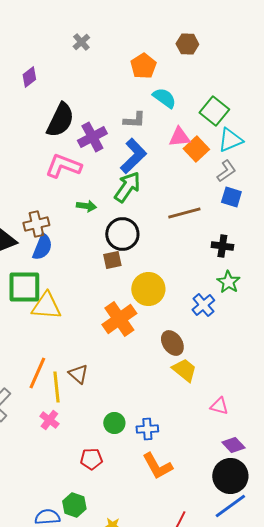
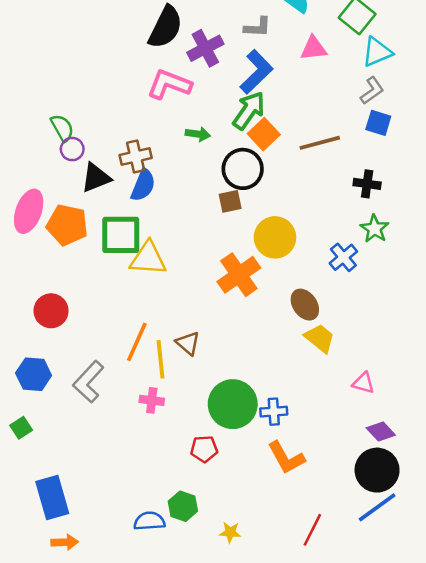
orange square: (196, 149) -> (264, 134), moved
pink cross: (49, 420) -> (152, 400), turned -30
green circle: (114, 423) -> (233, 404), size x1.8

